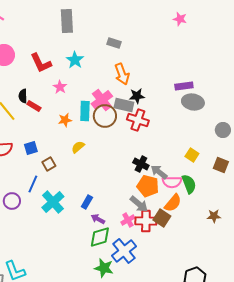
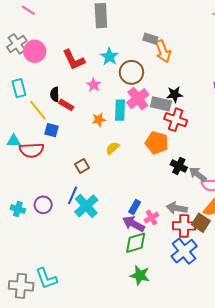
orange arrow: (122, 74) -> (163, 51), moved
brown circle: (105, 116) -> (131, 72), moved
blue square: (31, 148) -> (52, 130), moved, turned 32
blue line: (33, 184) -> (73, 195), moved
orange pentagon: (148, 186) -> (157, 143), moved
blue rectangle: (87, 202) -> (135, 207), moved
gray arrow: (139, 204) -> (177, 208), turned 150
purple arrow: (98, 219) -> (134, 224), size x1.5
pink cross: (128, 220) -> (151, 217), moved
blue cross: (124, 251) -> (184, 251), moved

